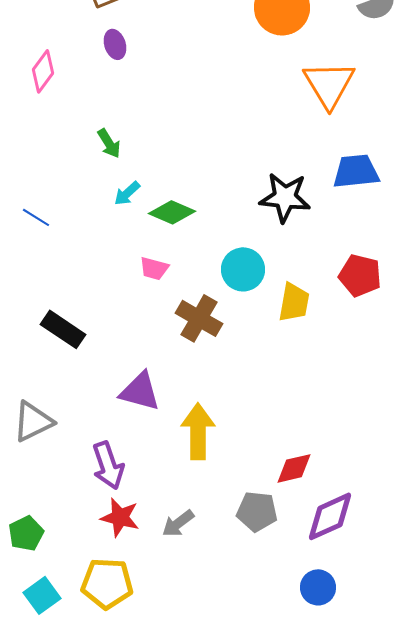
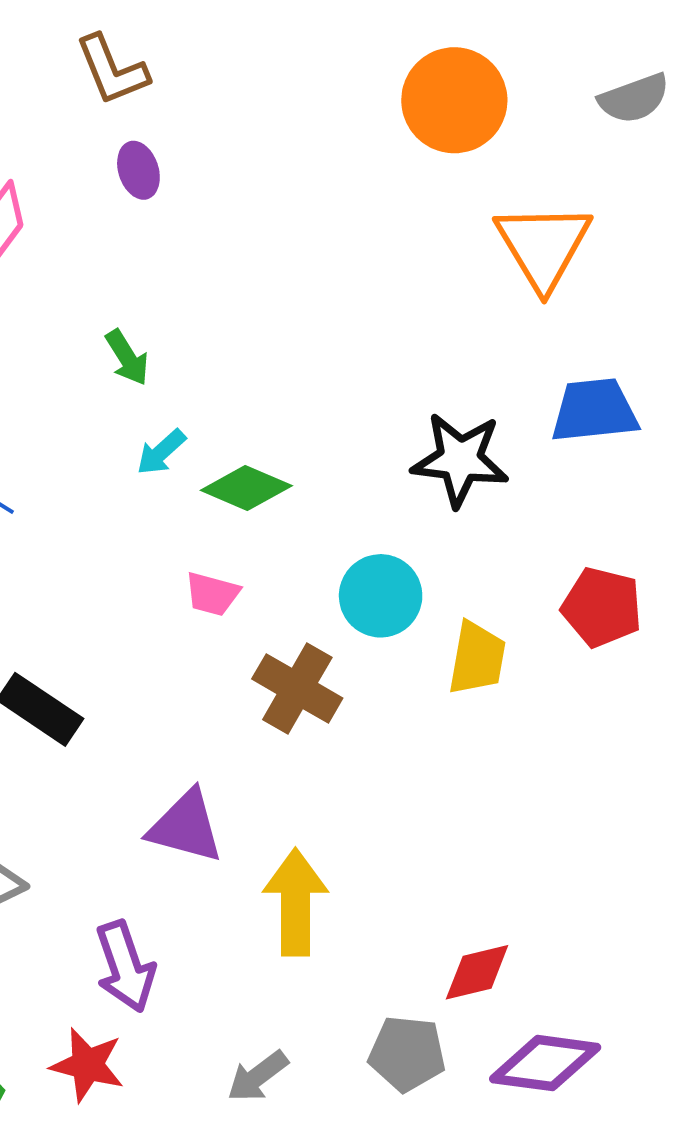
purple diamond: (330, 516) -> (545, 1063), turned 32
red star: (120, 517) -> (87, 1065), moved

